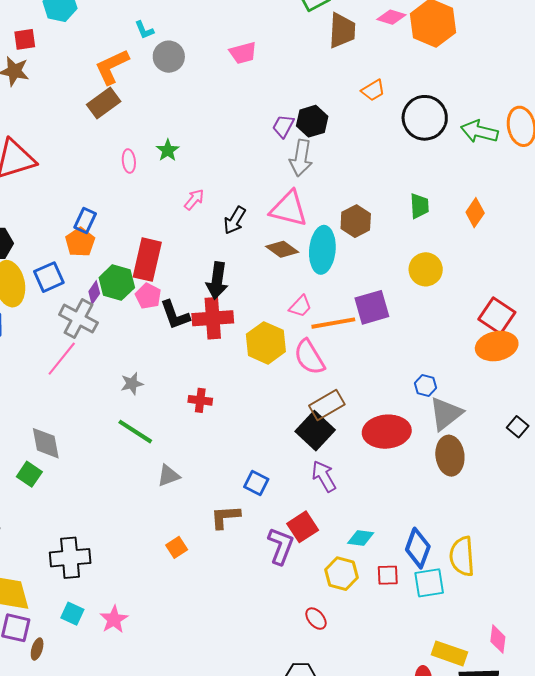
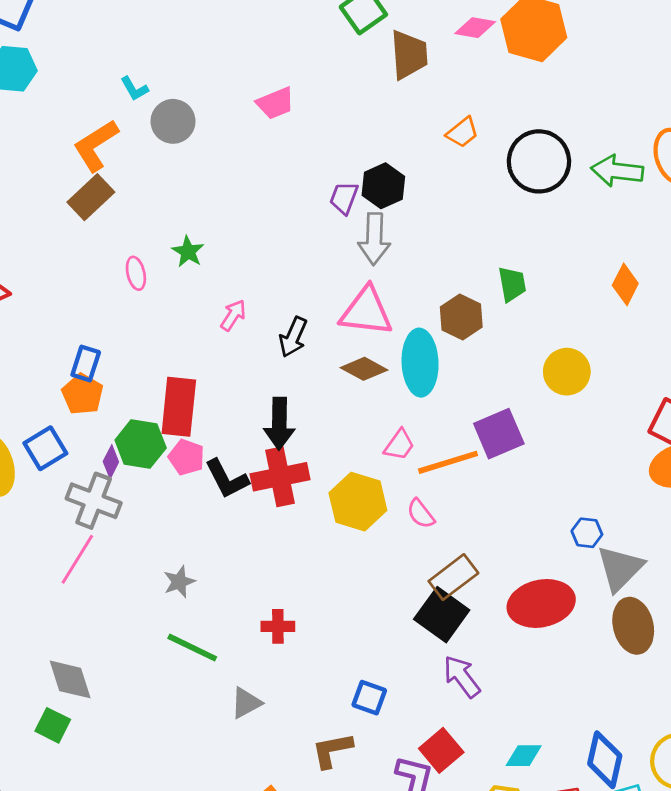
green trapezoid: (419, 206) -> (512, 284), moved
pink semicircle: (309, 357) -> (421, 514), size x0.6
red cross: (200, 400) -> (278, 626), moved

